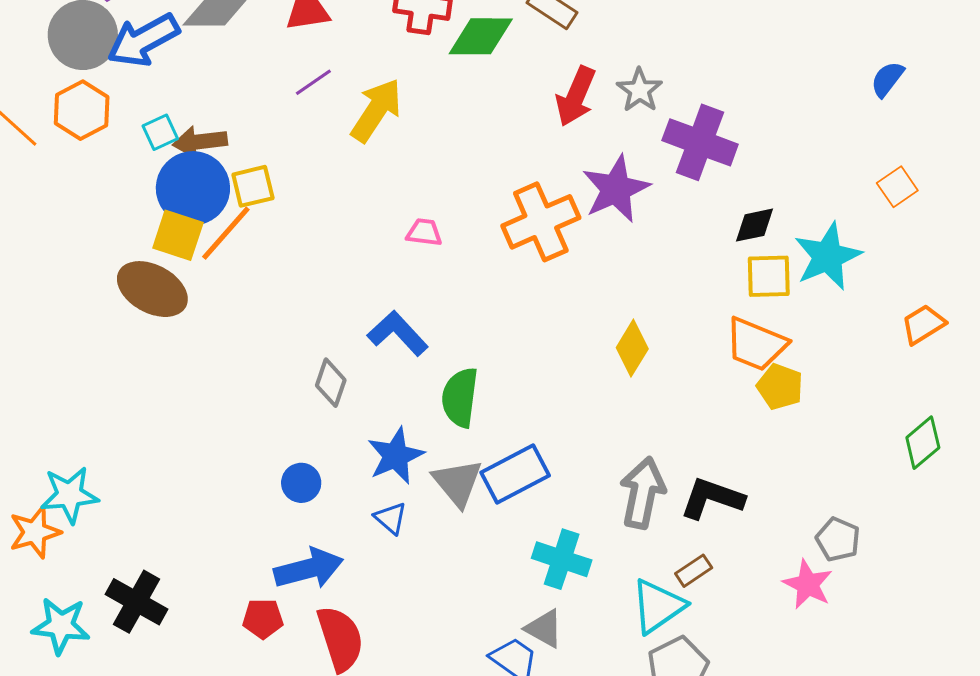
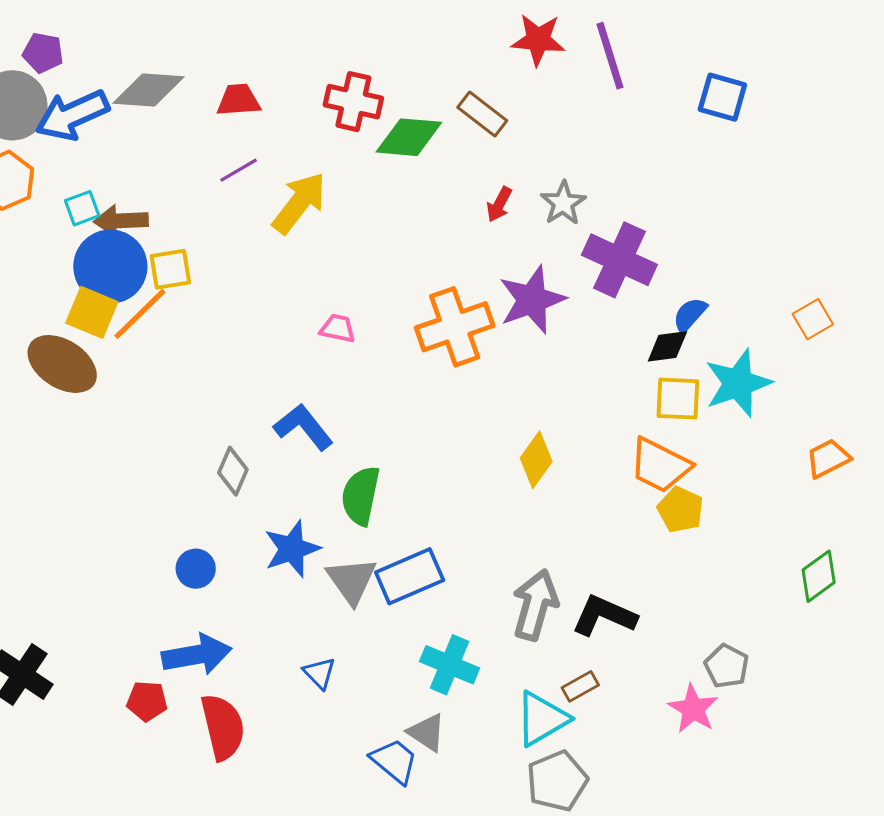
blue semicircle: (887, 79) -> (690, 315), moved
red arrow: (576, 96) -> (499, 204), size x0.6
blue triangle: (391, 518) -> (319, 673), moved

